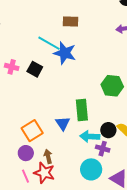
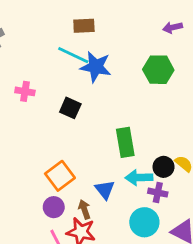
brown rectangle: (70, 22) -> (84, 26), moved
black square: (35, 69) -> (70, 108), moved
green hexagon: (112, 86) -> (158, 70), moved
blue triangle: (63, 123) -> (105, 190), moved

